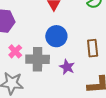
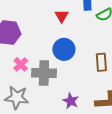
purple star: (67, 67) -> (71, 101), moved

